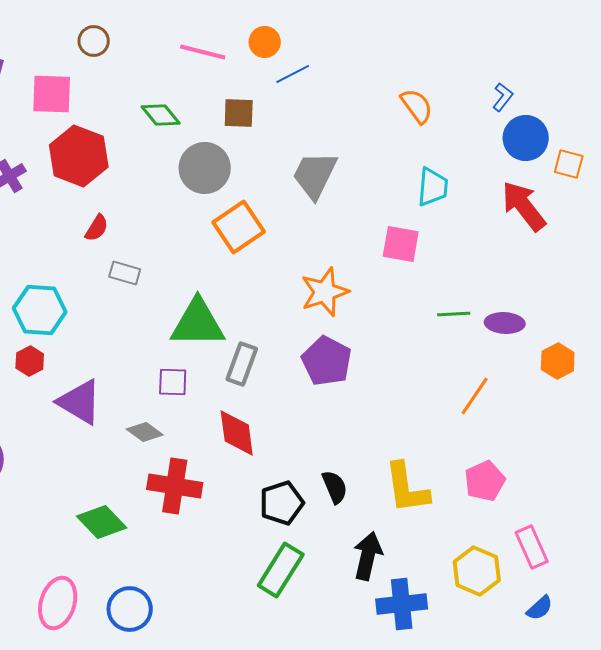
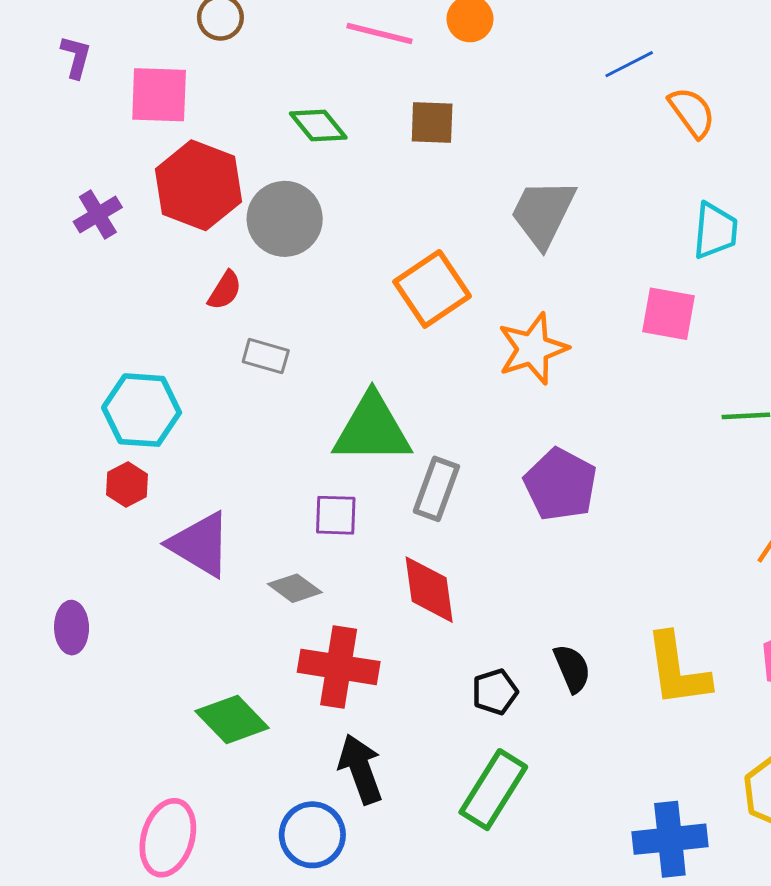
blue line: (293, 74) -> (629, 64), moved
gray circle: (205, 168) -> (285, 219), moved
orange star: (325, 292) -> (533, 349), moved
black pentagon: (282, 503) -> (495, 692), size x0.7
black arrow: (368, 556) -> (361, 769), moved, turned -33
blue circle: (130, 609) -> (312, 835), moved

